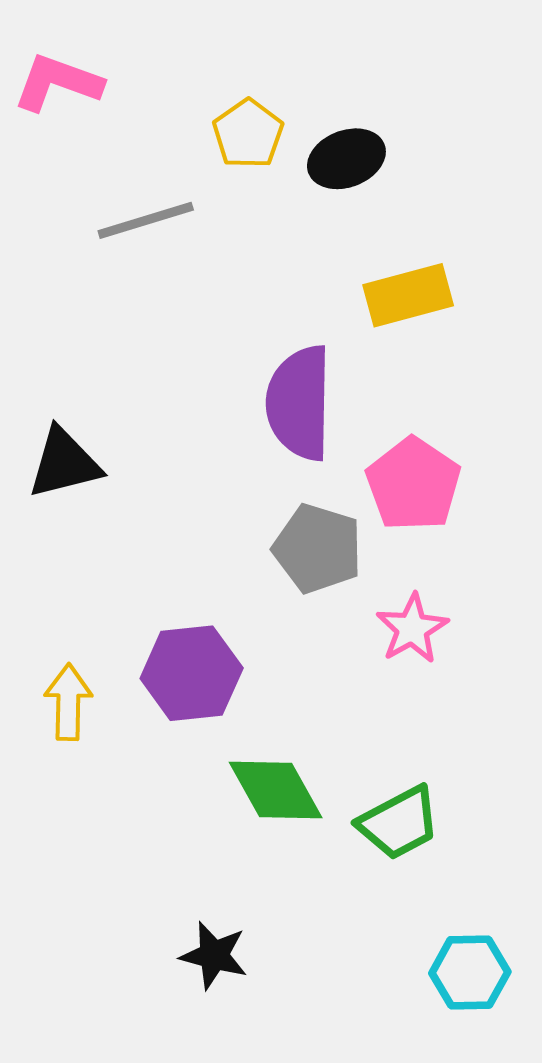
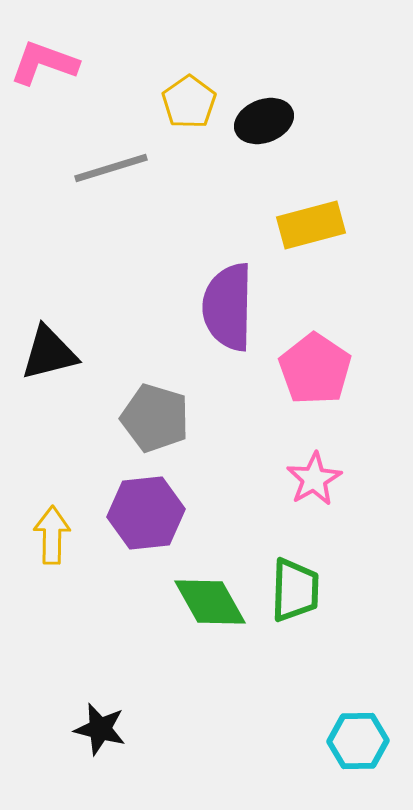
gray pentagon: (318, 549) -> (155, 418), moved
green trapezoid: (399, 823) -> (295, 590), moved, turned -60
black star: (214, 955) -> (100, 729), moved

